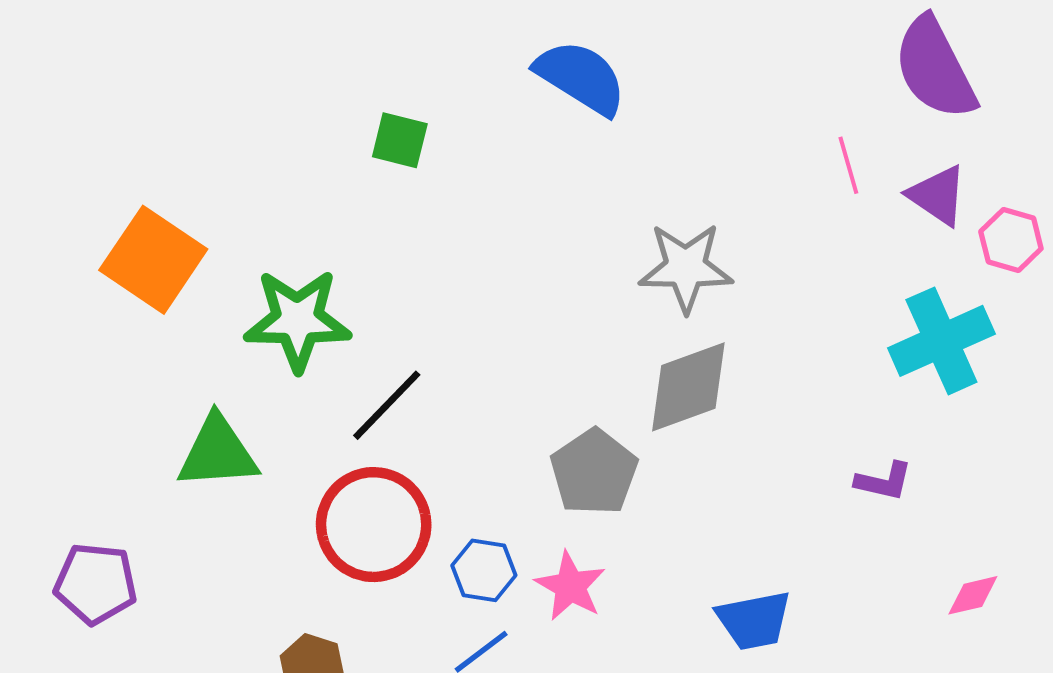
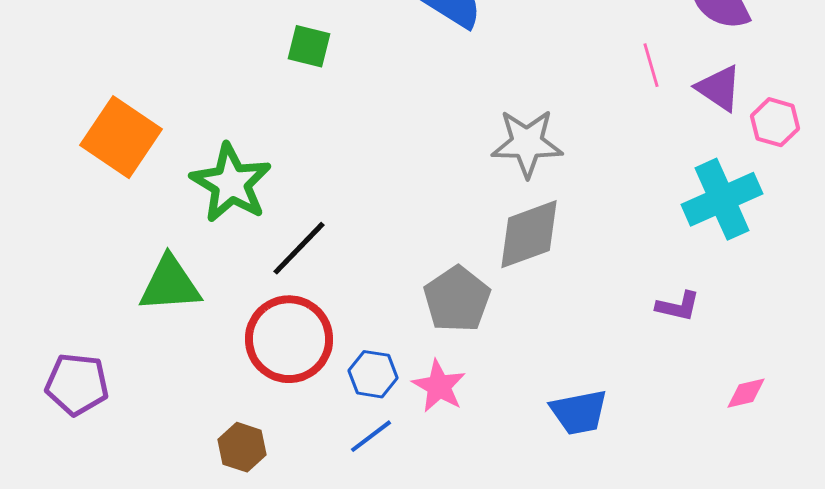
green star: (298, 320) -> (231, 183), turned 30

